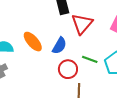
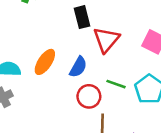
orange ellipse: (33, 42) -> (45, 62), turned 75

